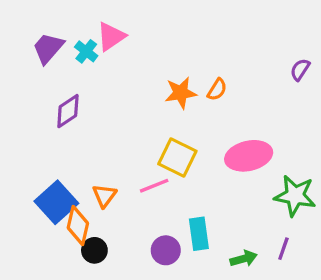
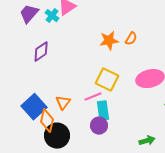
cyan rectangle: (199, 234) -> (103, 111), moved
black circle: (94, 250) -> (57, 136), size x1.6
purple circle: (166, 250) -> (99, 126), moved

